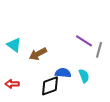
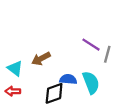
cyan triangle: (14, 45) -> (15, 68), moved
cyan semicircle: (84, 76) -> (91, 83), size x1.5

